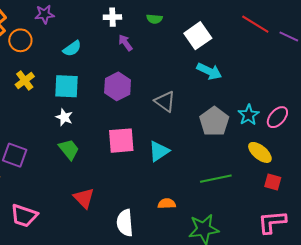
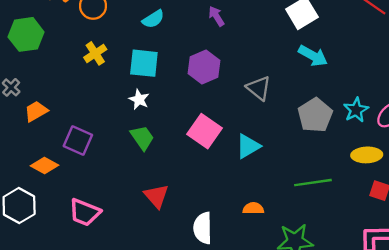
pink square: (121, 141) -> (204, 131), turned 36
yellow ellipse: (260, 152) -> (367, 155), turned -45

